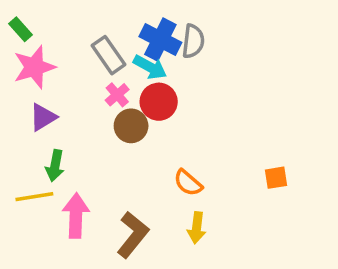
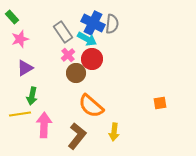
pink star: (34, 67) -> (20, 39), size x0.7
orange semicircle: (188, 183) -> (91, 106), moved, size x1.5

